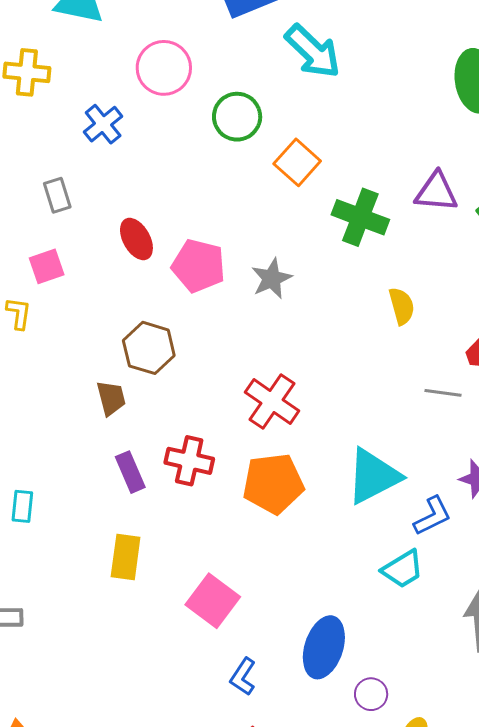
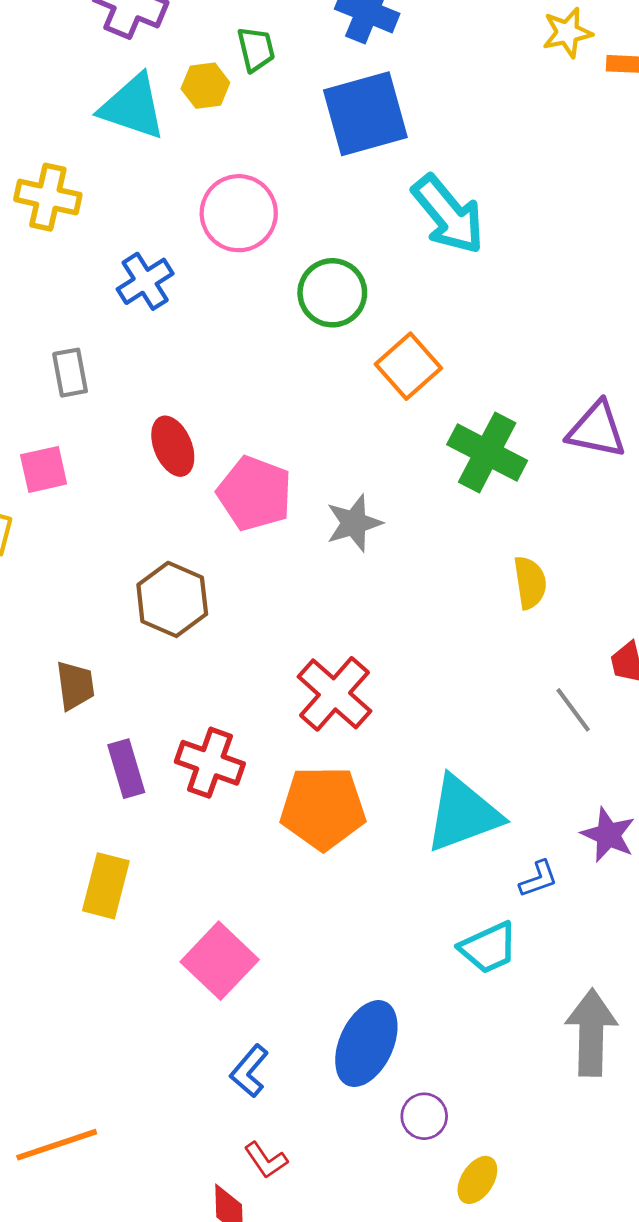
gray line: (443, 393) -> (573, 710), turned 39
brown trapezoid: (111, 398) -> (75, 685), moved
blue L-shape: (432, 516) -> (538, 879), size x0.7

